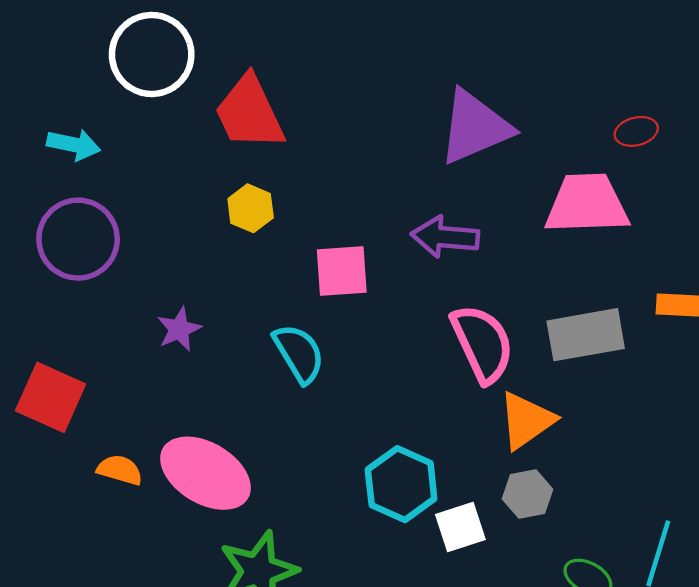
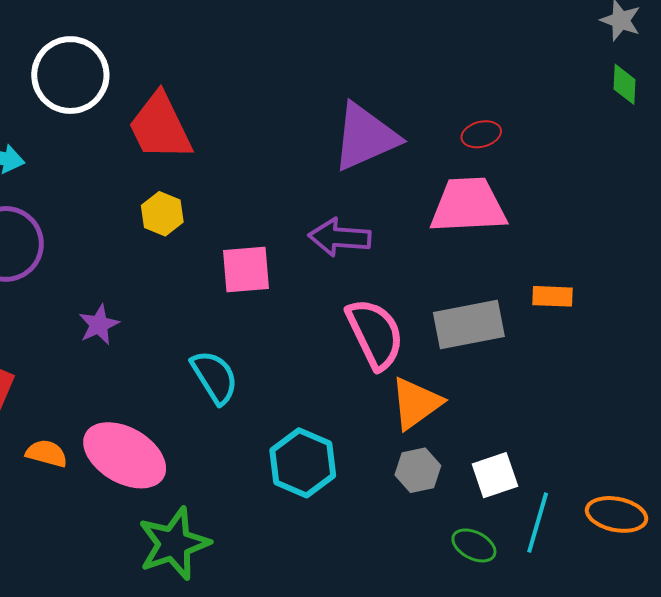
red ellipse: (636, 131) -> (481, 134), moved
cyan semicircle: (299, 353) -> (215, 377), moved
white square: (460, 527) -> (495, 475), moved

